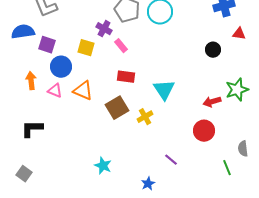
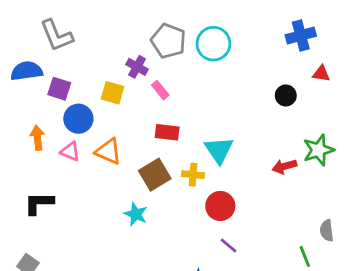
yellow cross: (145, 117) -> (193, 175), moved, turned 35
red circle: (204, 131) -> (220, 206), moved
cyan star: (103, 166) -> (136, 214), moved

